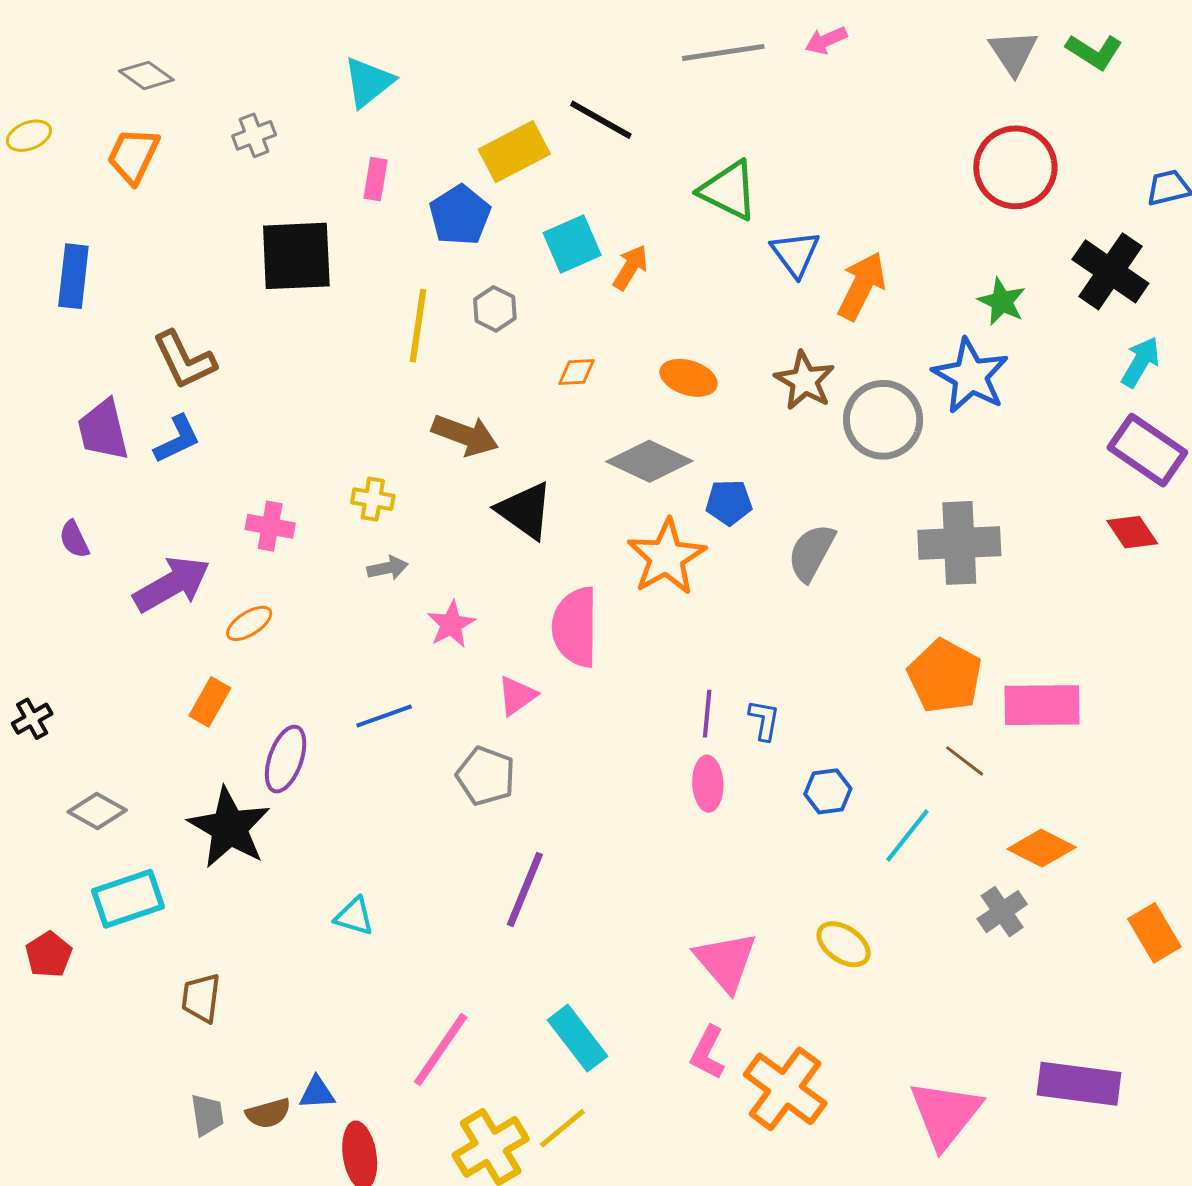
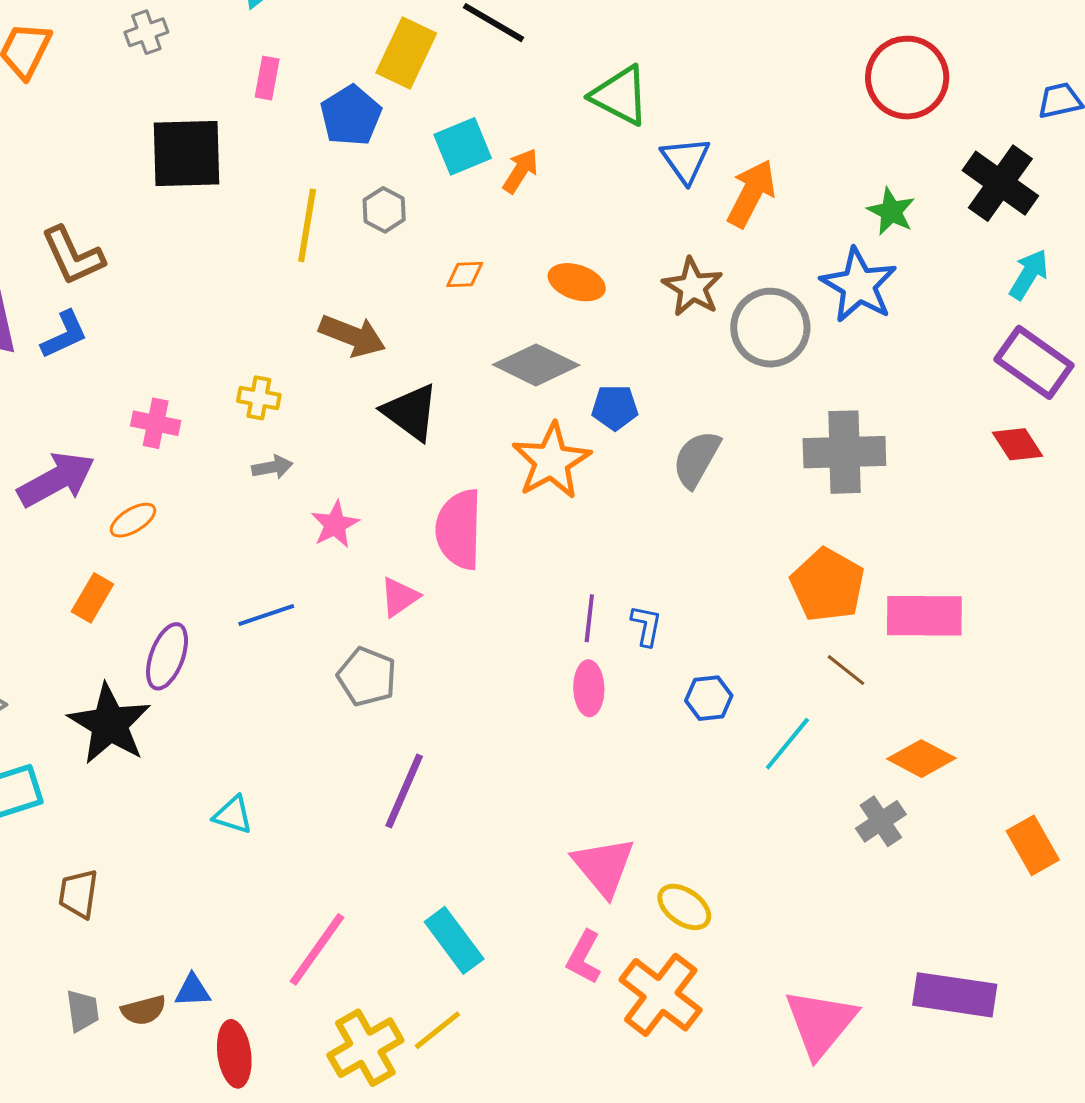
yellow rectangle: (514, 152) -> (406, 53), turned -38
yellow ellipse: (844, 944) -> (684, 907), moved

